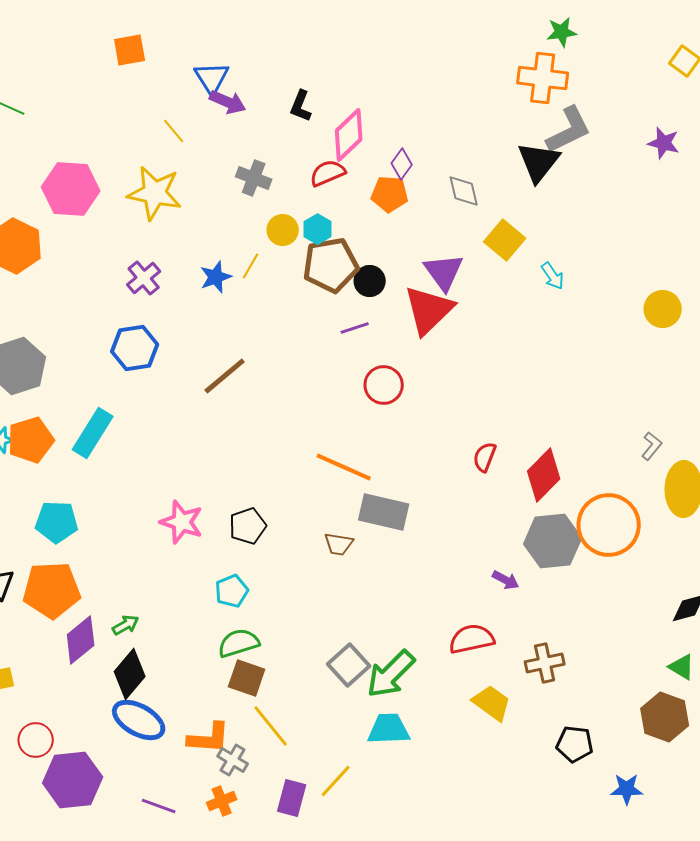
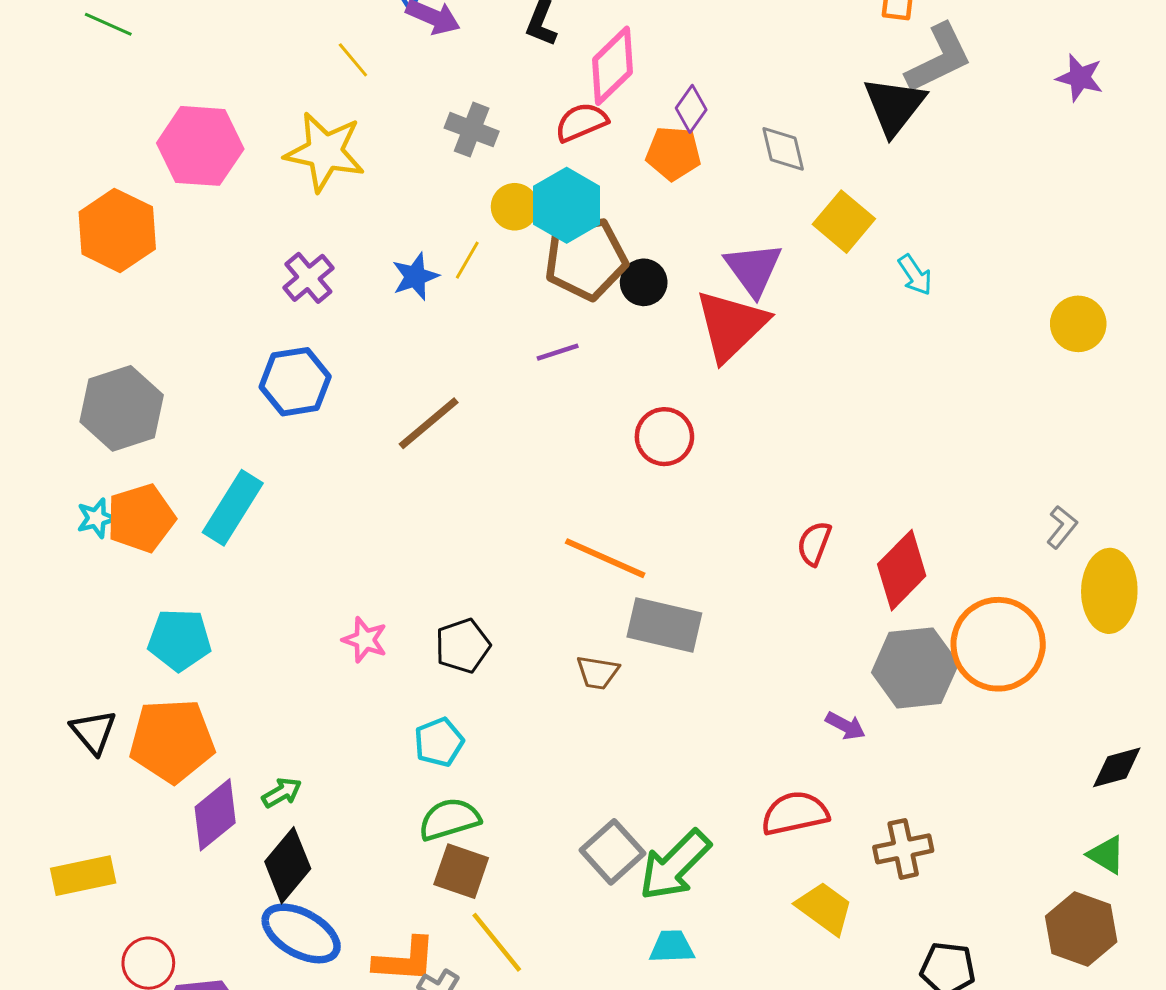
cyan hexagon: (318, 229) -> (567, 205), size x1.6
purple line: (355, 328) -> (558, 352), moved
pink star: (182, 522) -> (365, 640), size x0.7
cyan trapezoid: (389, 729) -> (672, 947), size x0.7

